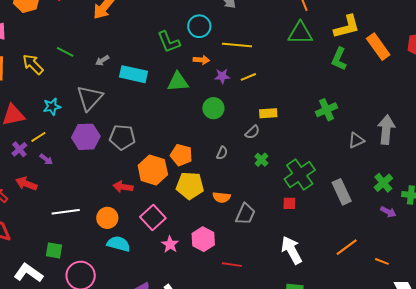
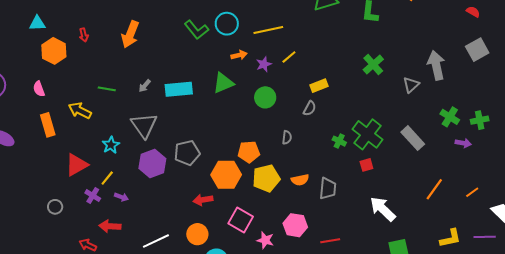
green L-shape: (169, 42) -> (196, 30), moved
green cross: (261, 160) -> (339, 141), moved
orange line: (382, 261) -> (472, 192), turned -40

